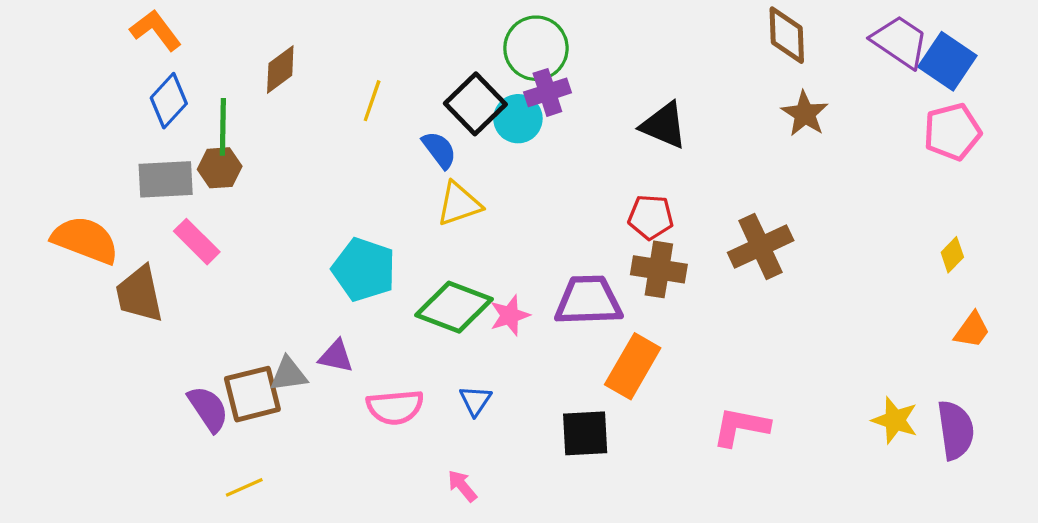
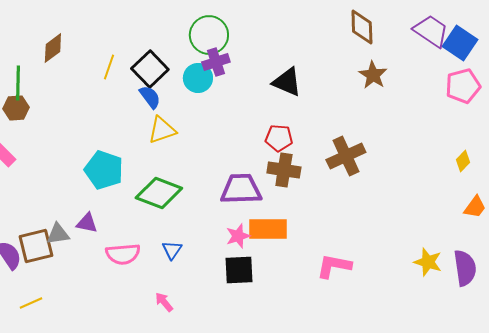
black square: (475, 104) -> (150, 69), moved
pink star: (510, 315) -> (238, 236), moved
orange rectangle: (633, 366) -> (268, 229), turned 60

